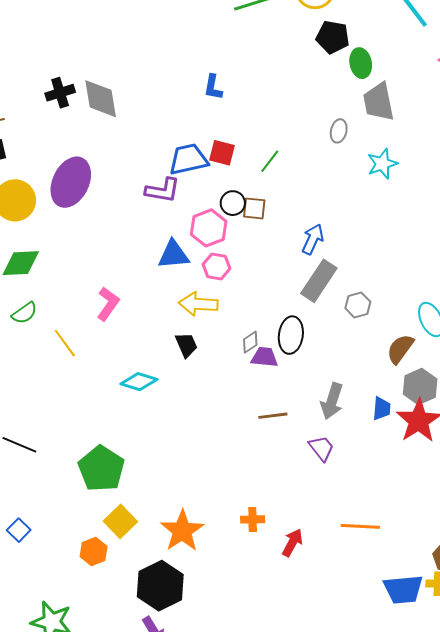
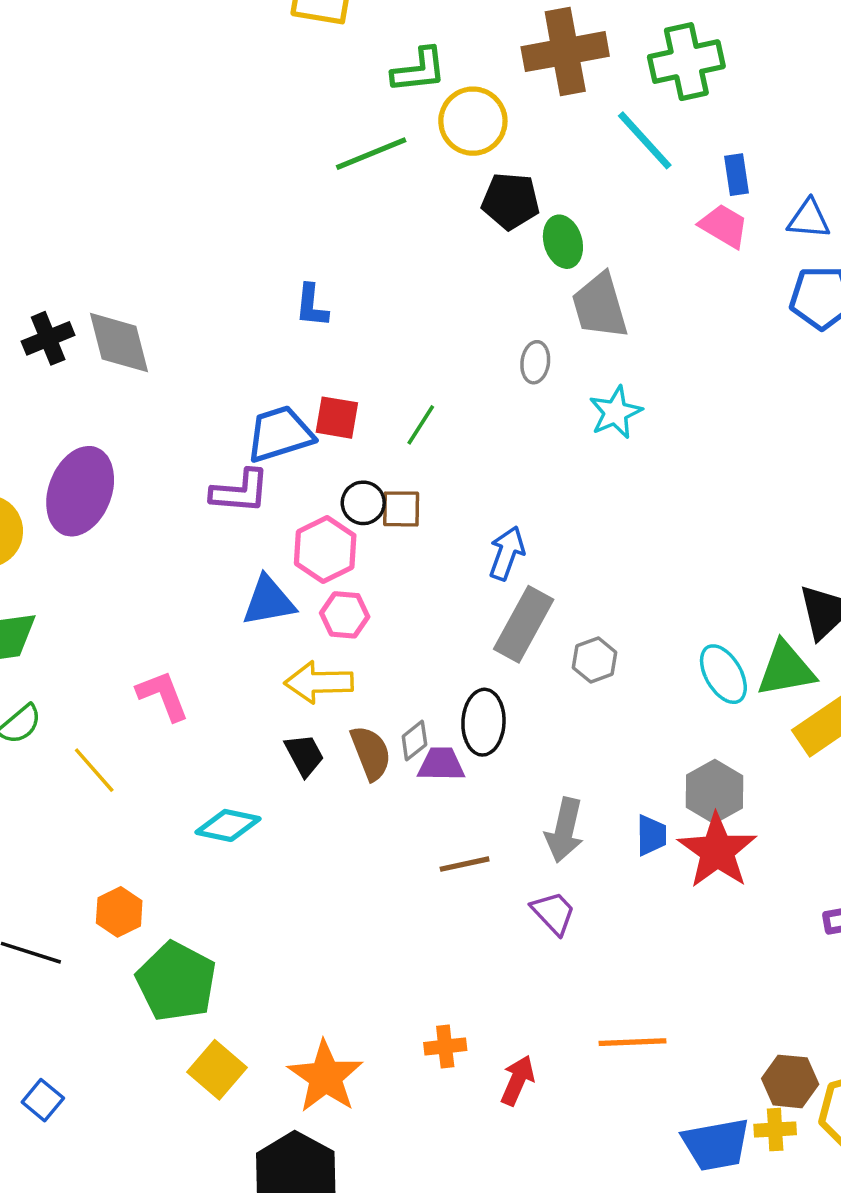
pink L-shape: (108, 304) -> (163, 696), turned -52
brown semicircle: (400, 349) -> (371, 753), moved, turned 128
orange hexagon: (94, 551) -> (119, 912), moved

